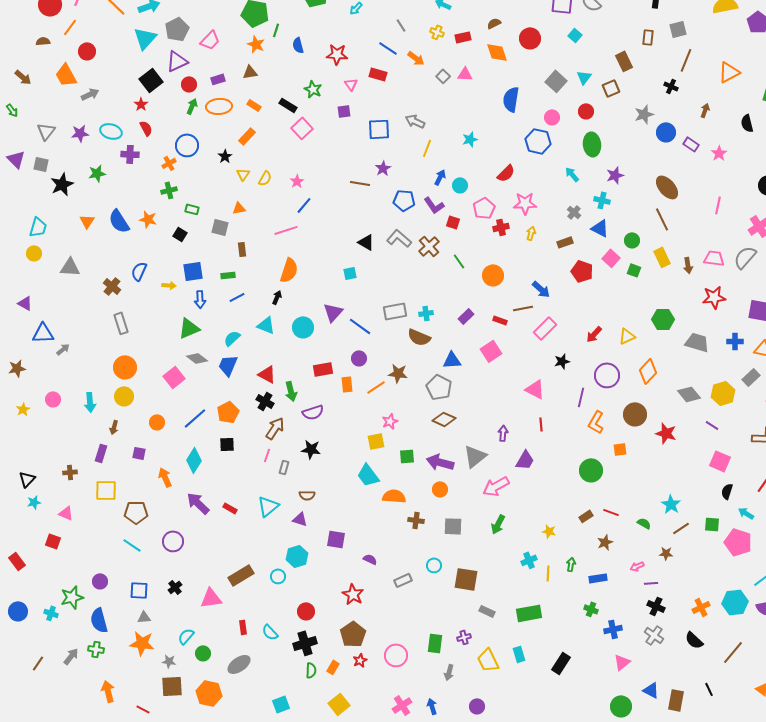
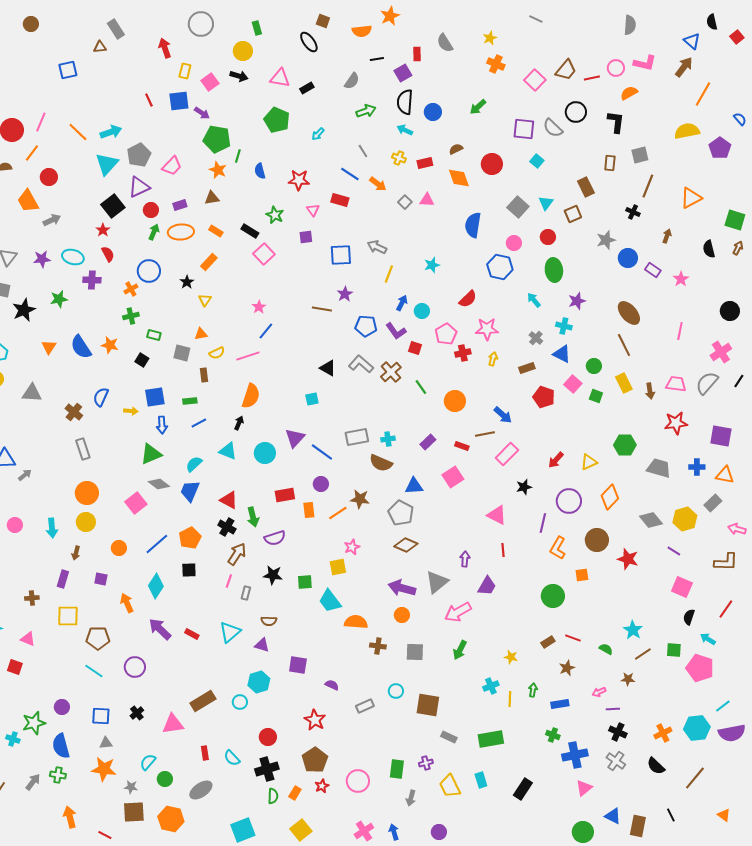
yellow semicircle: (265, 178) -> (217, 353), moved, turned 35
green square: (407, 456) -> (305, 582), moved
blue cross: (613, 629) -> (575, 755), size x1.4
cyan square: (281, 704) -> (243, 830), size x1.4

